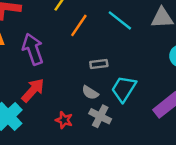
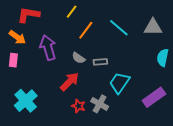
red arrow: (33, 90) -> (70, 82), moved
gray semicircle: (90, 93) -> (79, 58), moved
red star: (64, 120) -> (78, 106), moved

